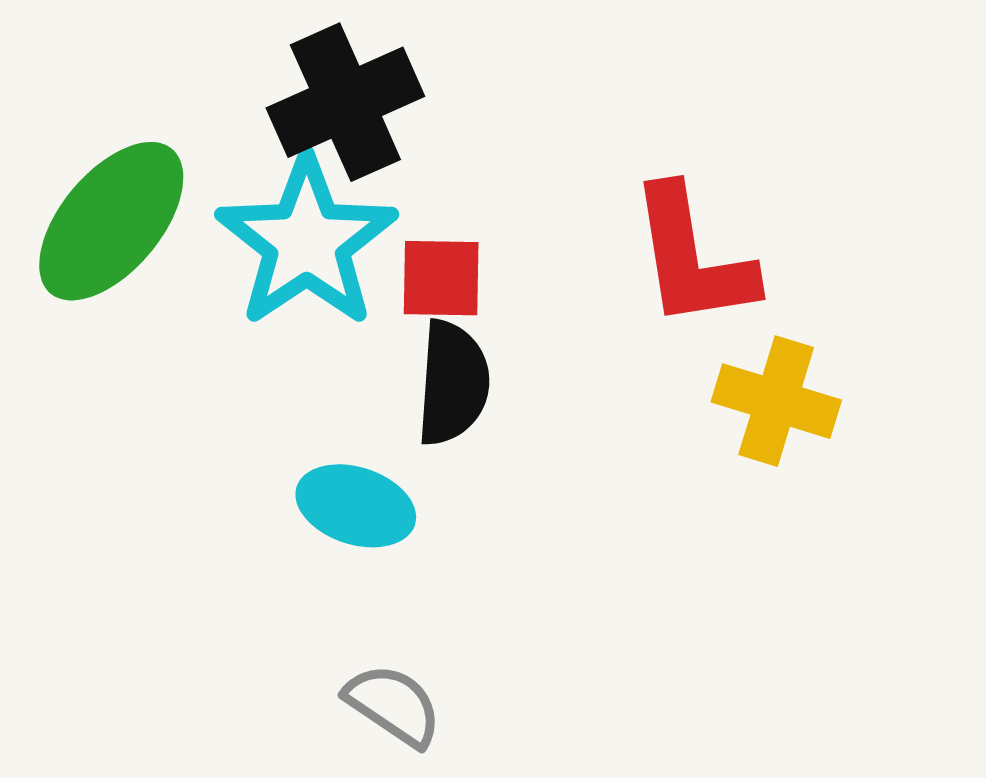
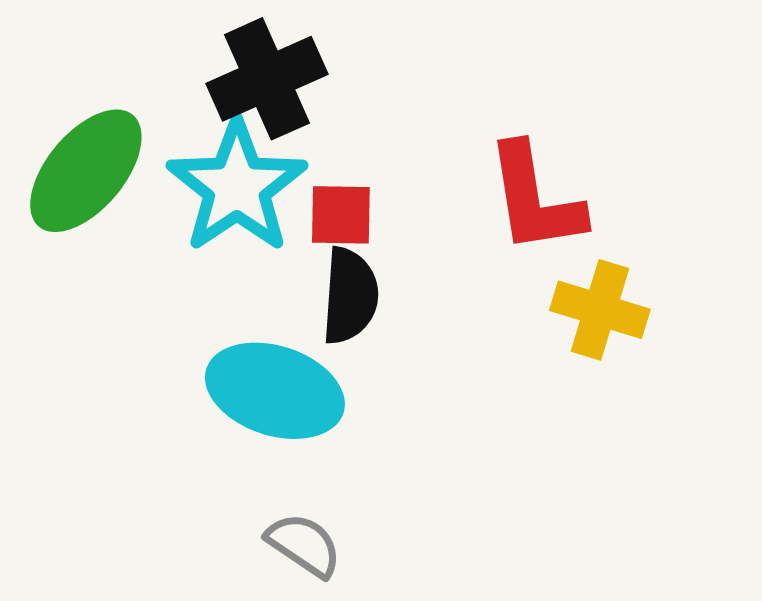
cyan ellipse: (356, 506) -> (275, 391), size x1.5

